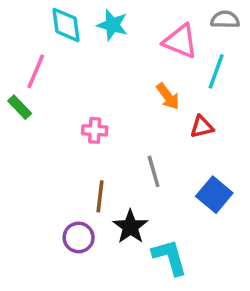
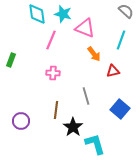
gray semicircle: (225, 20) -> (126, 11), turned 42
pink triangle: (180, 41) -> (85, 28), moved
pink line: (36, 71) -> (51, 40), moved
green rectangle: (20, 107) -> (11, 60), turned 64
purple circle: (79, 237) -> (21, 121), moved

